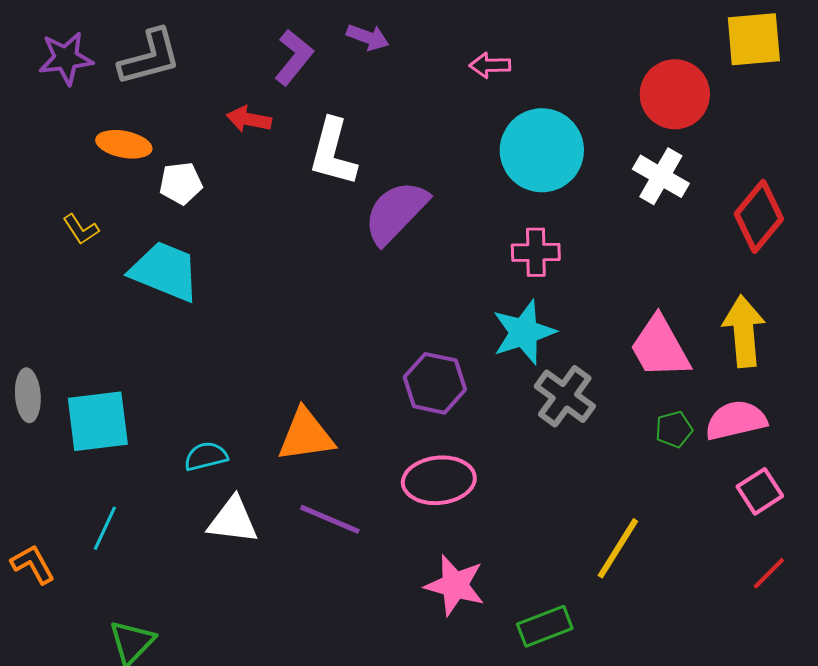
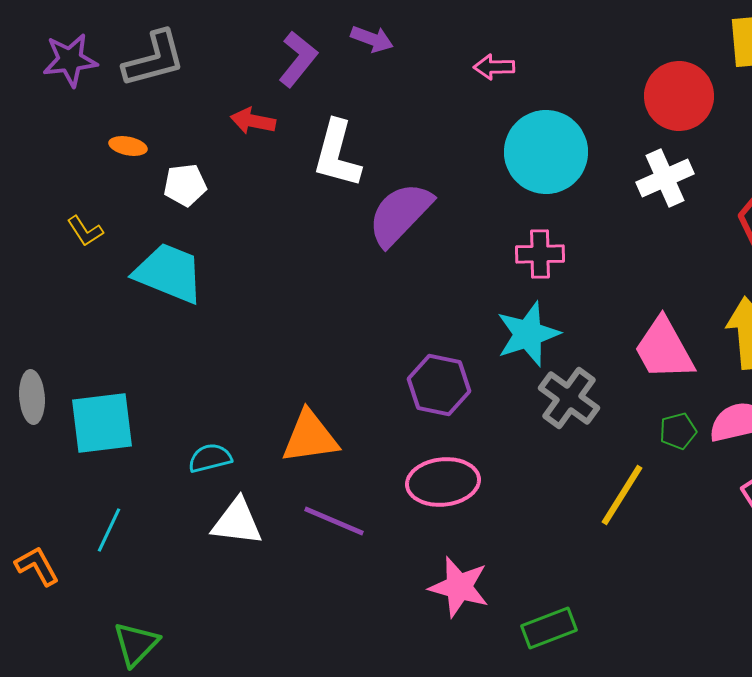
orange ellipse: (124, 144) -> (128, 146), size x0.7
white cross: (661, 176) -> (665, 178), turned 36
yellow line: (618, 548) -> (622, 495), moved

